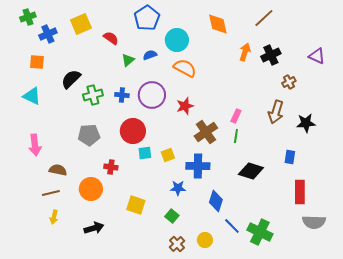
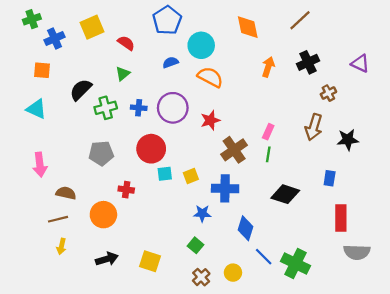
orange arrow: (245, 52) -> (268, 67), moved
green triangle: (128, 60) -> (123, 74), moved
yellow square: (136, 205) -> (150, 261), moved

